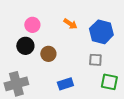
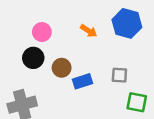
blue hexagon: (101, 32) -> (127, 23), moved
blue rectangle: (65, 84) -> (83, 81), moved

